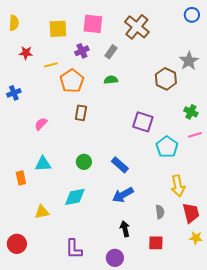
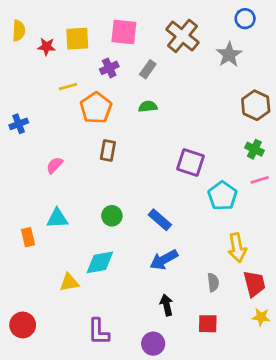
blue circle: (192, 15) -> (245, 19), moved
red star: (26, 53) -> (47, 47), moved
gray star: (189, 61) -> (229, 55), moved
brown hexagon: (166, 79) -> (256, 105), moved
yellow triangle: (42, 212) -> (69, 282), moved

